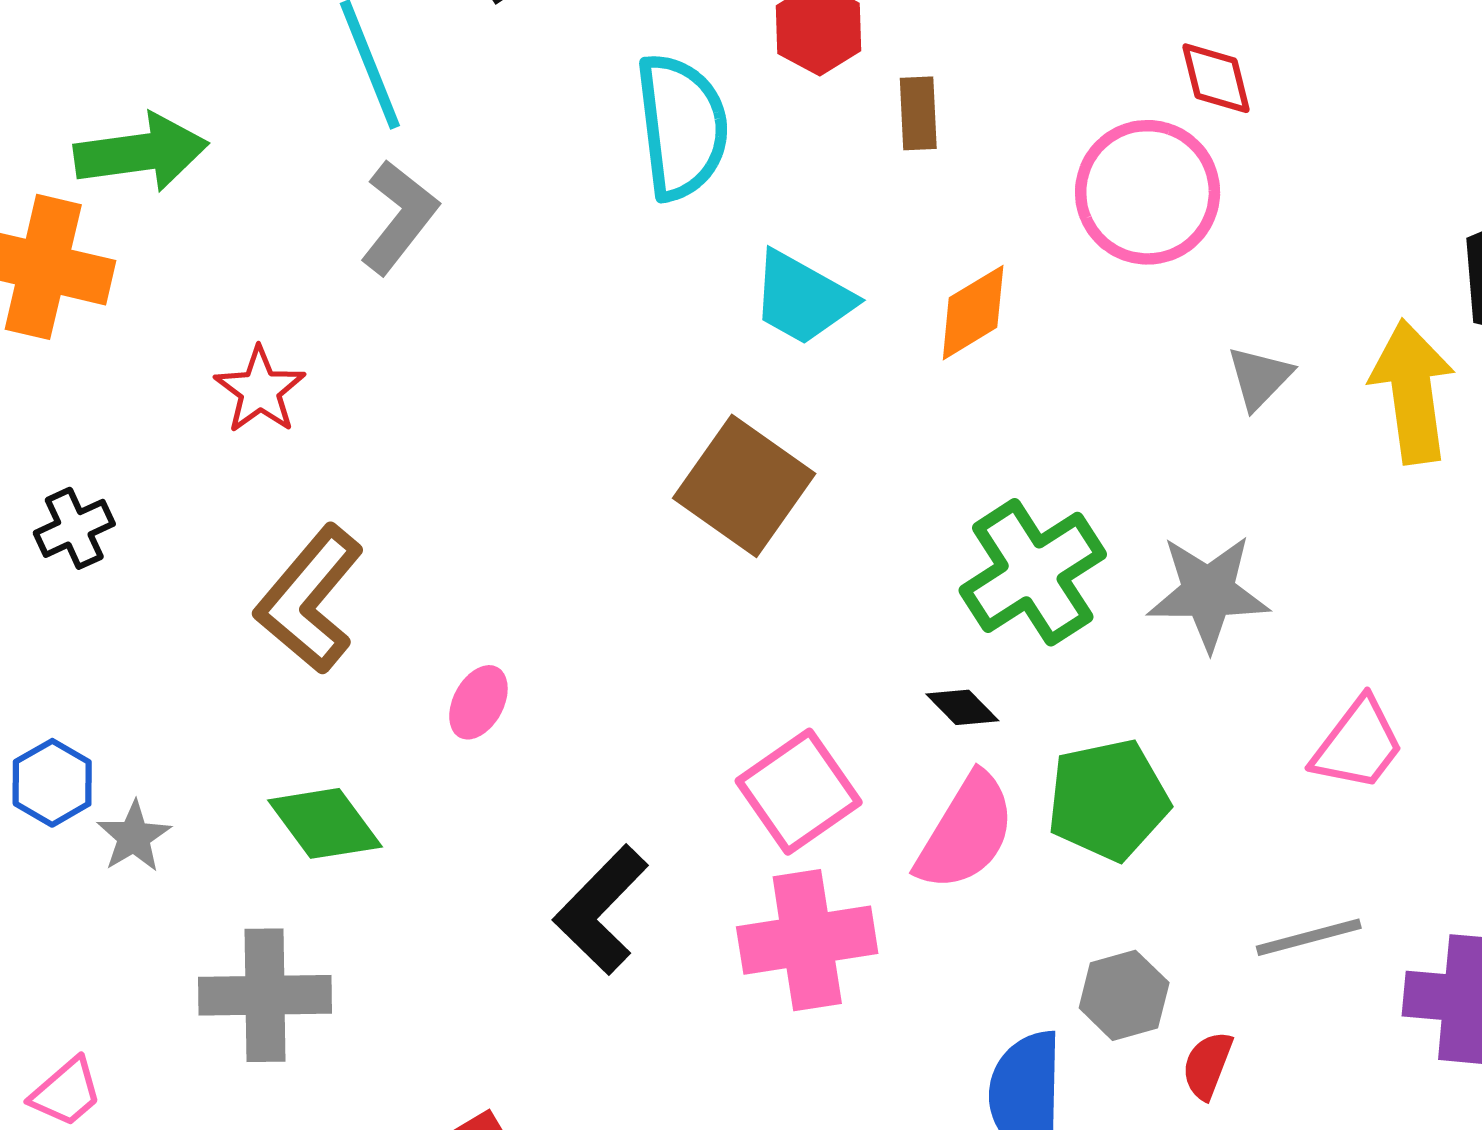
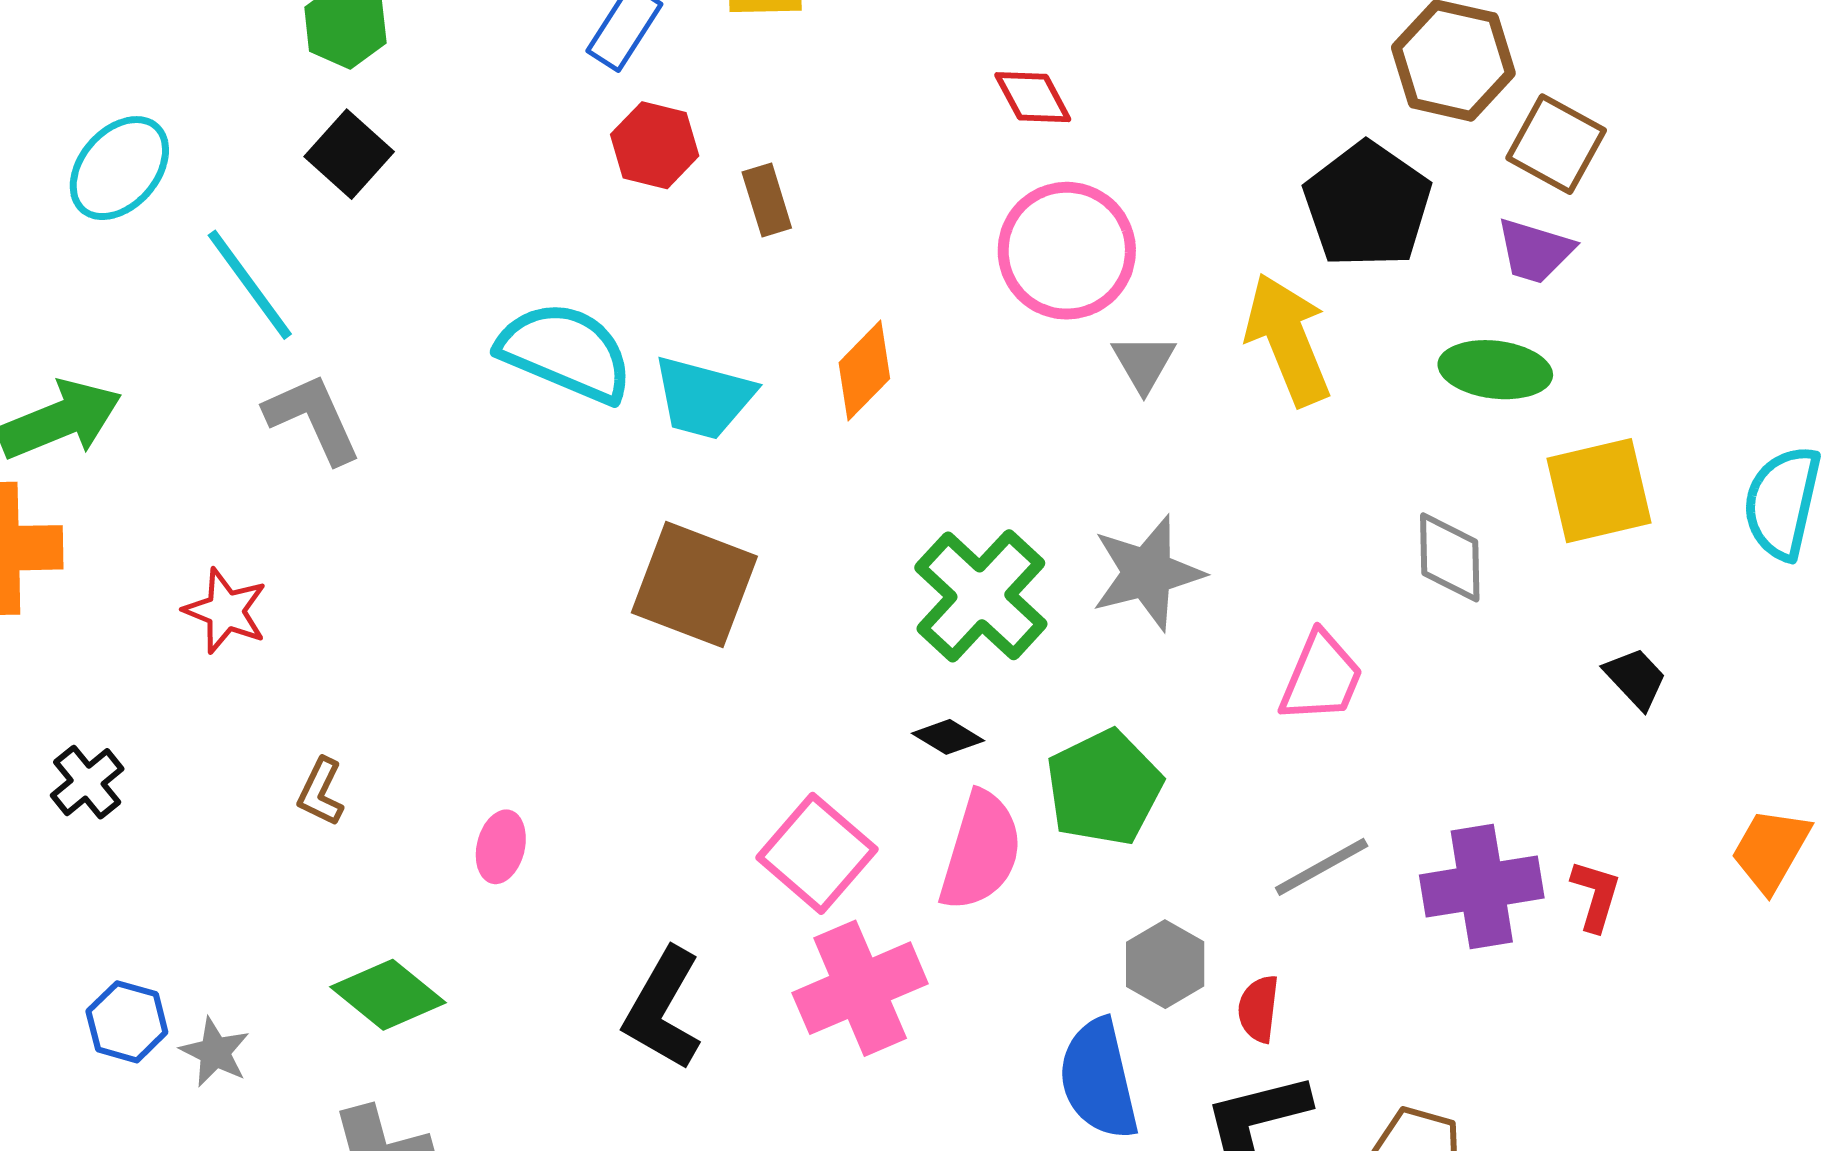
cyan semicircle: (682, 127) -> (566, 352), moved, turned -46
pink circle: (1148, 192) -> (1067, 251), moved
gray L-shape: (399, 217) -> (313, 418), turned -48
brown L-shape: (309, 599) -> (321, 792), size x0.5

